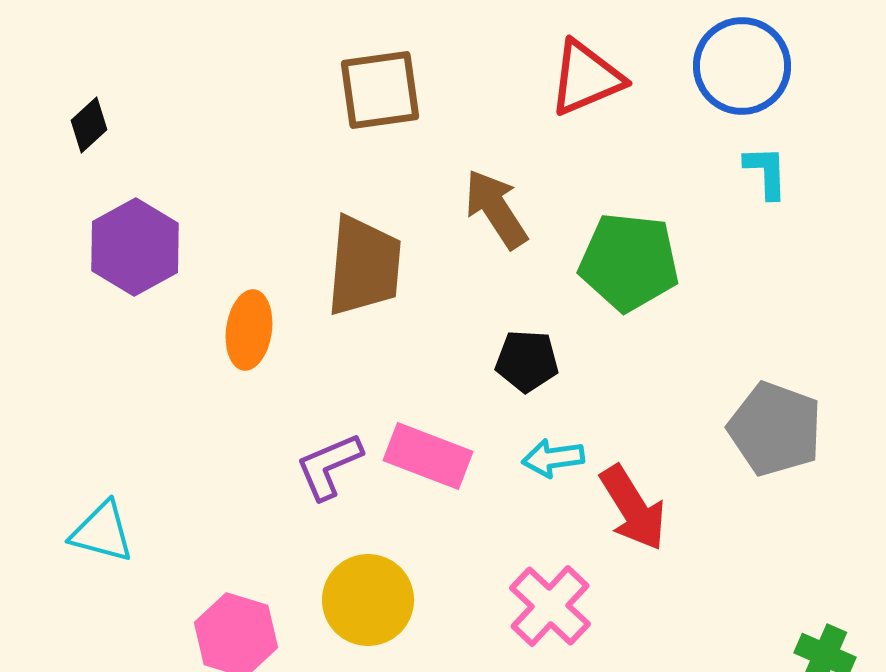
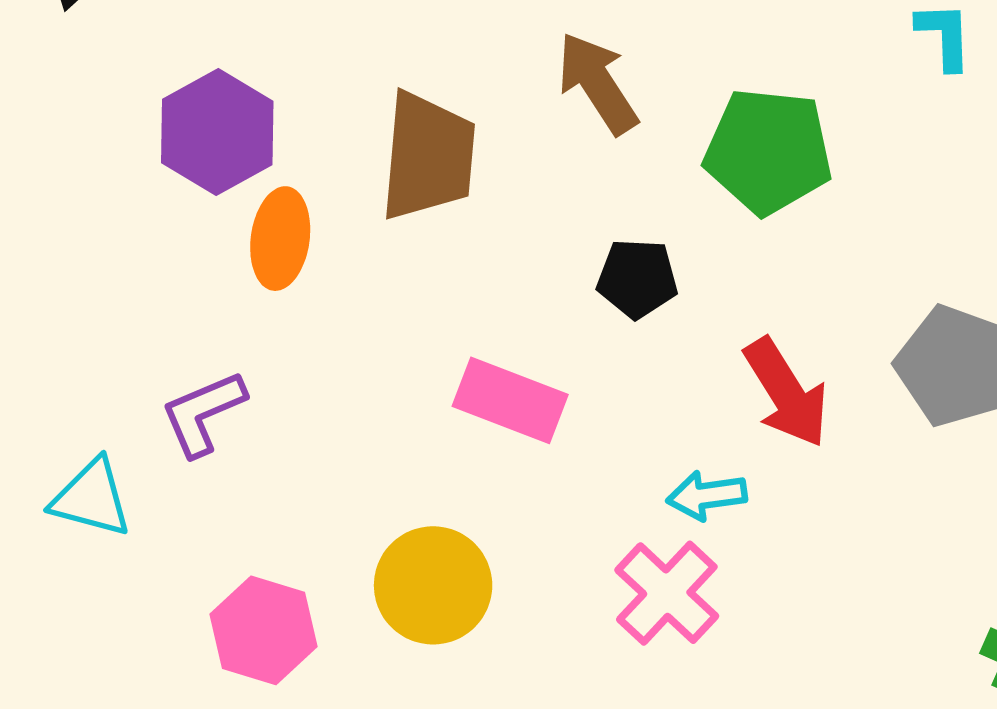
purple hexagon: (135, 247) -> (217, 132), moved
cyan arrow: (553, 458) -> (707, 495), moved
purple L-shape: (329, 466) -> (203, 413), moved
red arrow: (633, 508) -> (786, 393), moved

